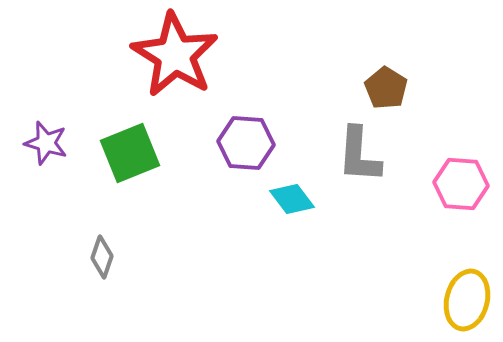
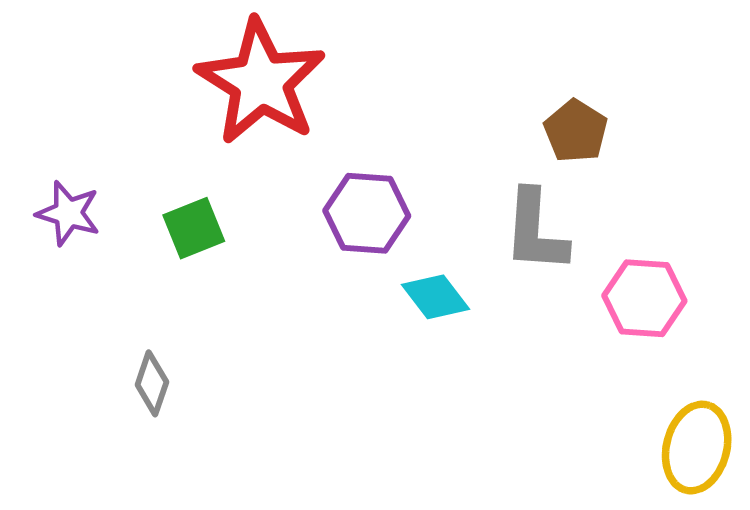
green square: (130, 153) -> (194, 228), size x0.7
pink hexagon: (461, 184) -> (644, 298), moved

